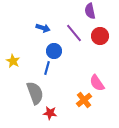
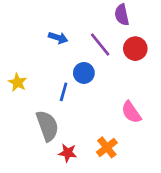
blue circle: (54, 51) -> (84, 73), moved
orange cross: (84, 100) -> (107, 147), moved

